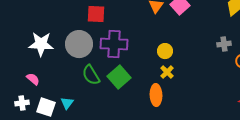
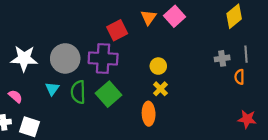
red square: (96, 14) -> (117, 30), moved, turned -30
green semicircle: (91, 75) -> (78, 92), turned 30
cyan triangle: (67, 103) -> (52, 89), moved

